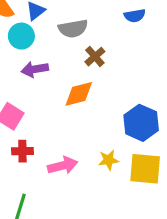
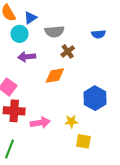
blue semicircle: (135, 16) -> (99, 34), moved
red cross: (22, 151) -> (14, 111), size x1.5
yellow square: (145, 169) -> (83, 141), moved, size x0.7

